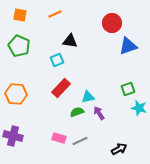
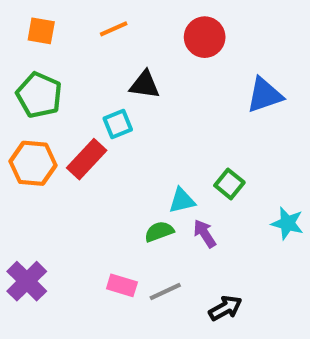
red circle: (112, 23) -> (205, 37), moved
red rectangle: (61, 88) -> (87, 159), moved
green square: (128, 89) -> (229, 184), moved, turned -32
orange hexagon: (16, 94) -> (33, 163), moved
purple cross: (13, 136) -> (27, 281), turned 30
black arrow: (119, 149) -> (225, 308), moved

